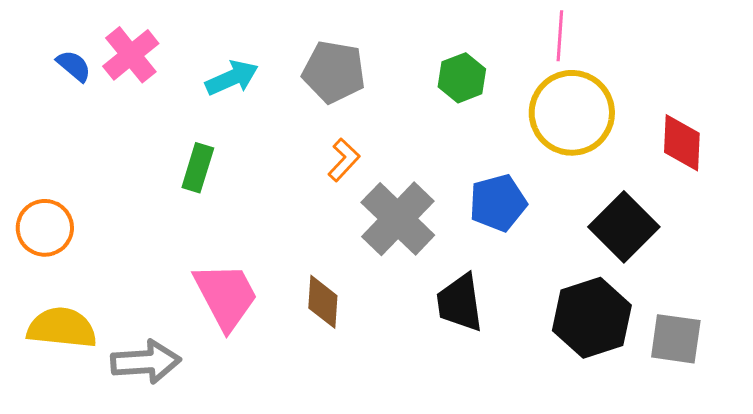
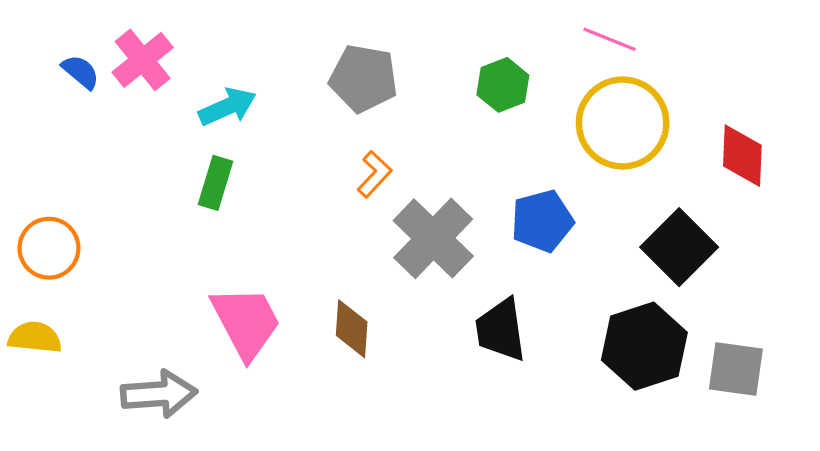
pink line: (560, 36) -> (610, 39), turned -72
cyan arrow: (232, 78) -> (227, 107), moved
yellow semicircle: (62, 328) -> (35, 337), moved, size x0.7

